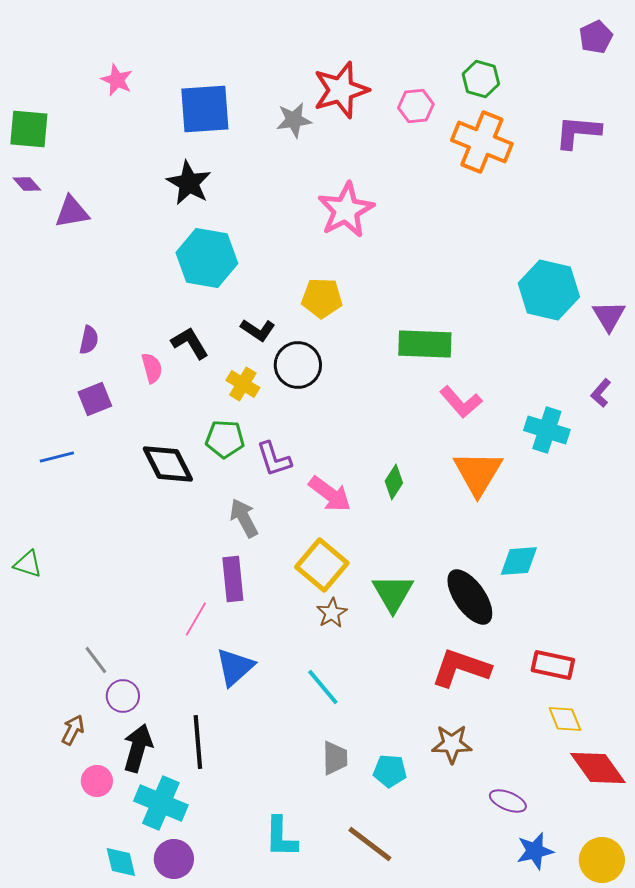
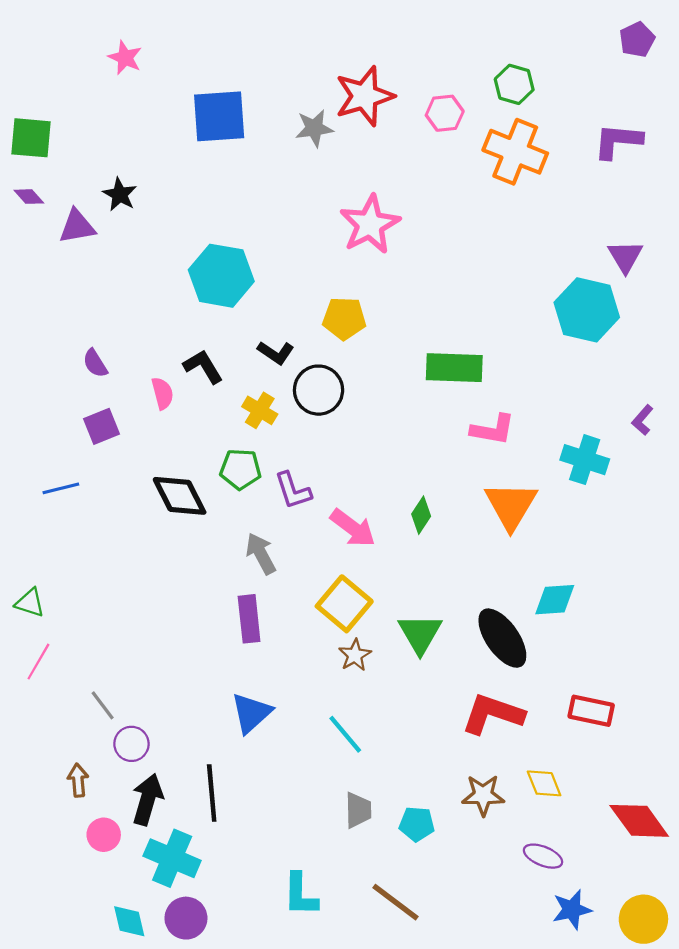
pink star: (117, 80) -> (125, 58), moved
black star: (189, 183) -> (120, 194), moved, size x0.7
purple triangle: (609, 316) -> (625, 256), moved
purple semicircle: (89, 340) -> (95, 363), turned 136
pink L-shape: (461, 402) -> (493, 430), turned -39
pink line: (196, 619) -> (38, 662), moved
yellow diamond: (565, 719) -> (544, 783), moved
brown arrow: (73, 730) -> (78, 780), turned -32

